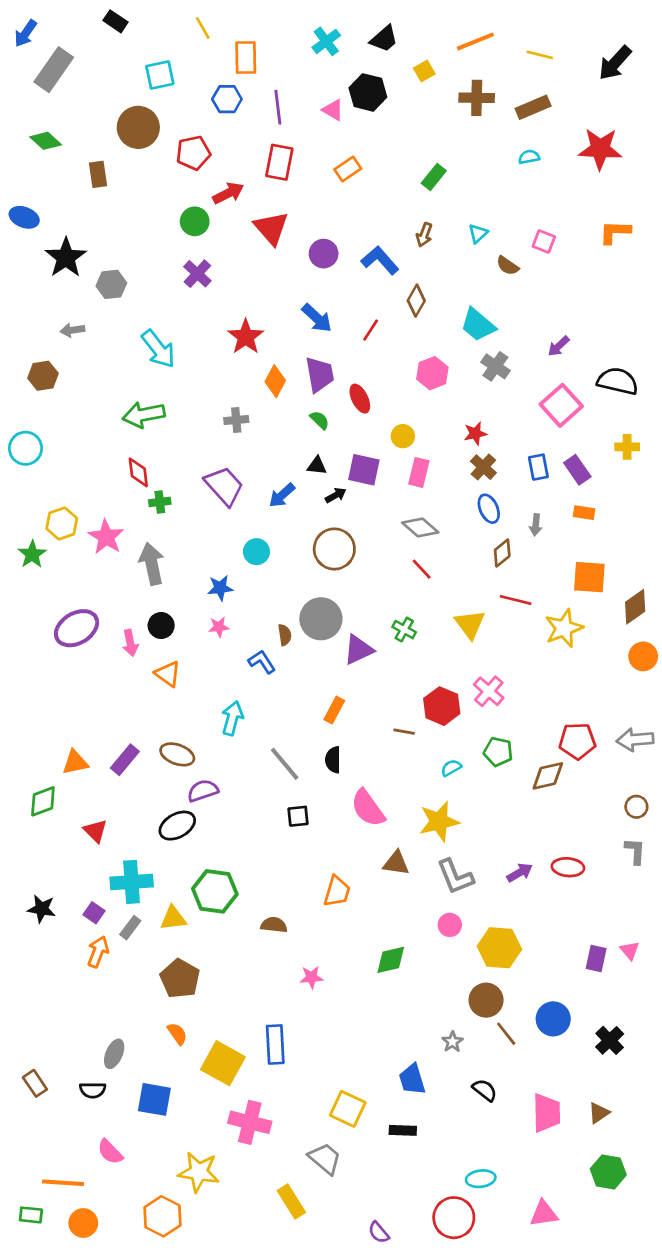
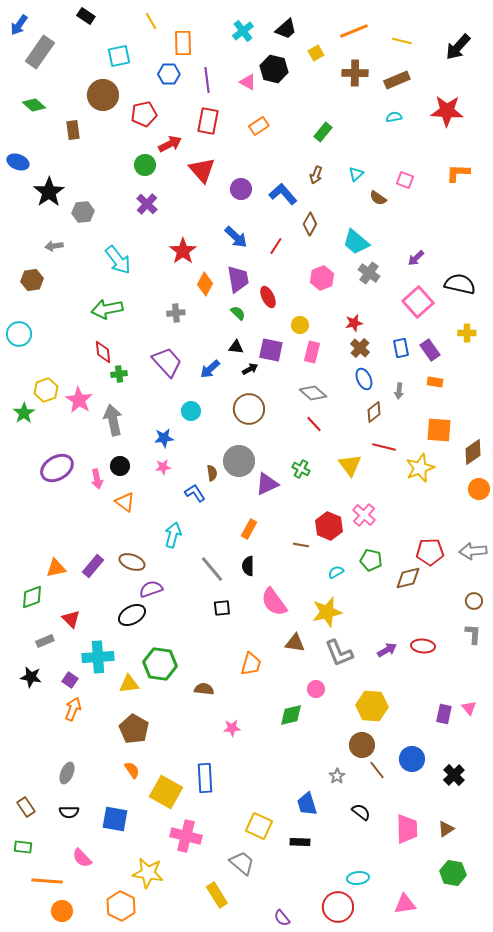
pink circle: (450, 925) -> (316, 689), moved
gray rectangle: (130, 928) -> (45, 641), moved, turned 30
gray ellipse: (114, 1054) -> (67, 773), moved
green rectangle: (31, 1215) -> (23, 847), moved

